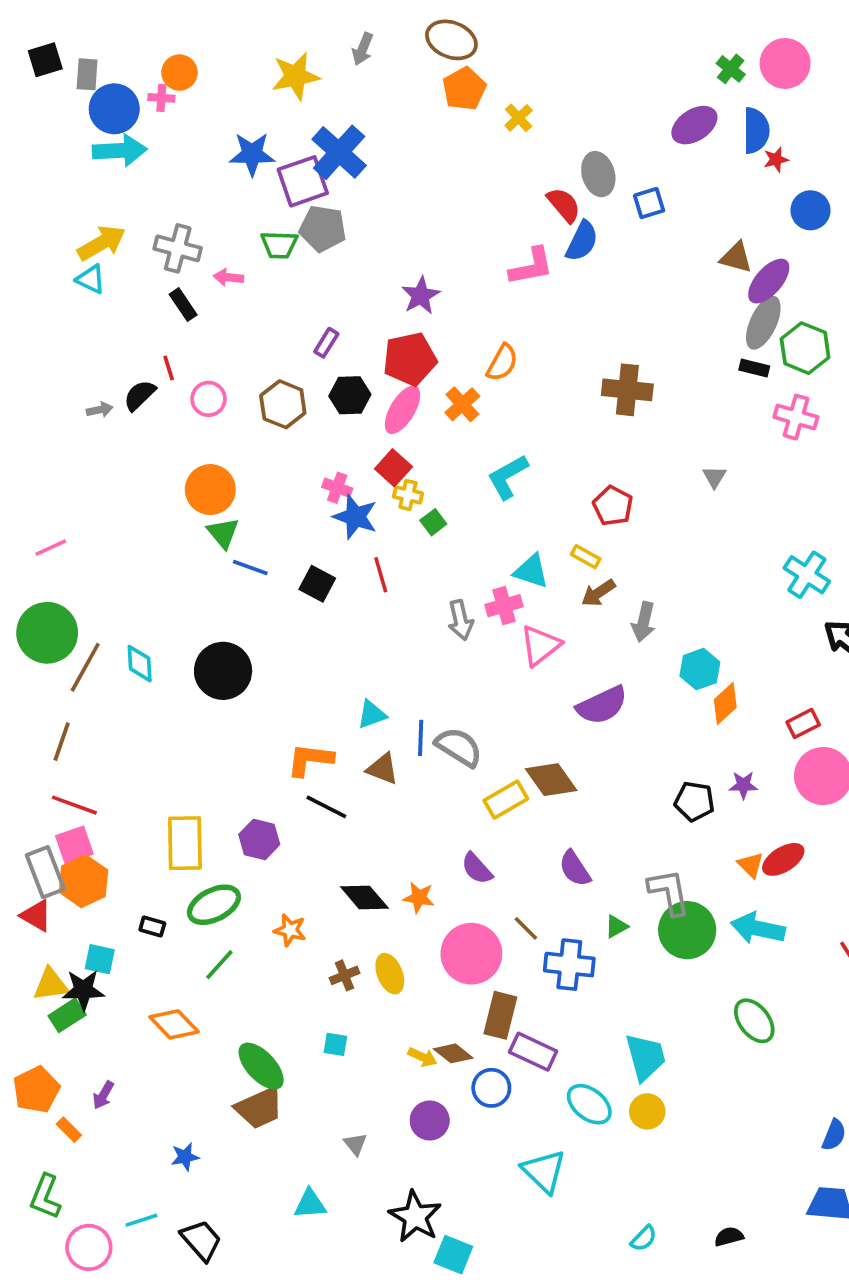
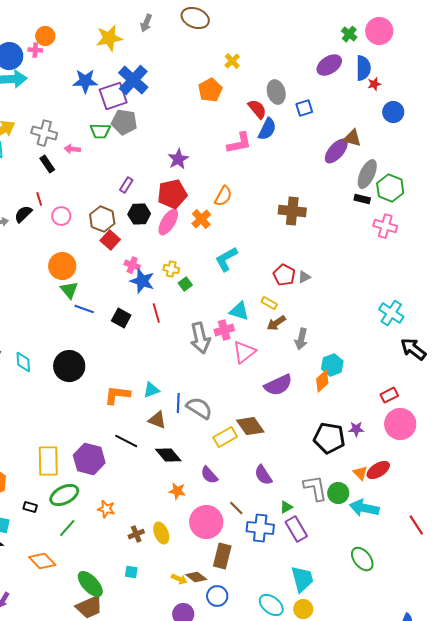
orange pentagon: (464, 89) -> (210, 90), moved
purple ellipse: (769, 281) -> (336, 151), moved
red square: (393, 468) -> (110, 240), moved
gray triangle: (714, 477) -> (304, 277), moved, turned 32
gray arrow: (461, 620) -> (200, 338), size x1.4
orange diamond: (725, 703) -> (322, 381), moved
orange L-shape: (310, 760) -> (117, 395), moved
black pentagon: (694, 801) -> (329, 438), size x1.4
purple hexagon: (259, 839) -> (89, 459), size x1.4
black diamond: (364, 897) -> (168, 455), moved
green circle: (687, 930) -> (338, 493), moved, size x0.7
purple rectangle: (533, 1052) -> (296, 529), moved, turned 35

